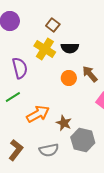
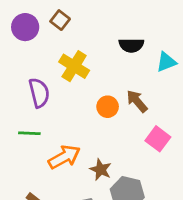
brown square: (53, 25) -> (60, 20), moved
black semicircle: (70, 48) -> (131, 45), moved
green line: (13, 97) -> (29, 133), turned 35

